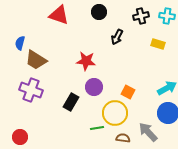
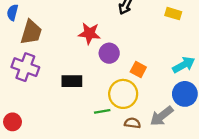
brown trapezoid: (36, 60) -> (31, 32), turned -105
purple circle: (94, 87) -> (109, 53), moved
black rectangle: (71, 102) -> (72, 81), turned 60
gray arrow: (148, 132) -> (162, 116), turned -85

